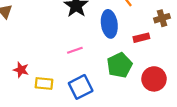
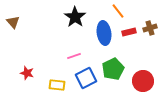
red rectangle: (141, 38) -> (129, 32), moved
yellow rectangle: (44, 84) -> (57, 85), moved
blue square: (81, 87) -> (86, 78), moved

